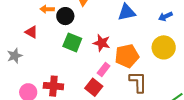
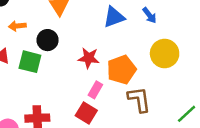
black circle: (65, 16) -> (48, 40), moved
blue arrow: (165, 16) -> (149, 15), moved, turned -96
green square: (72, 42) -> (30, 62), moved

